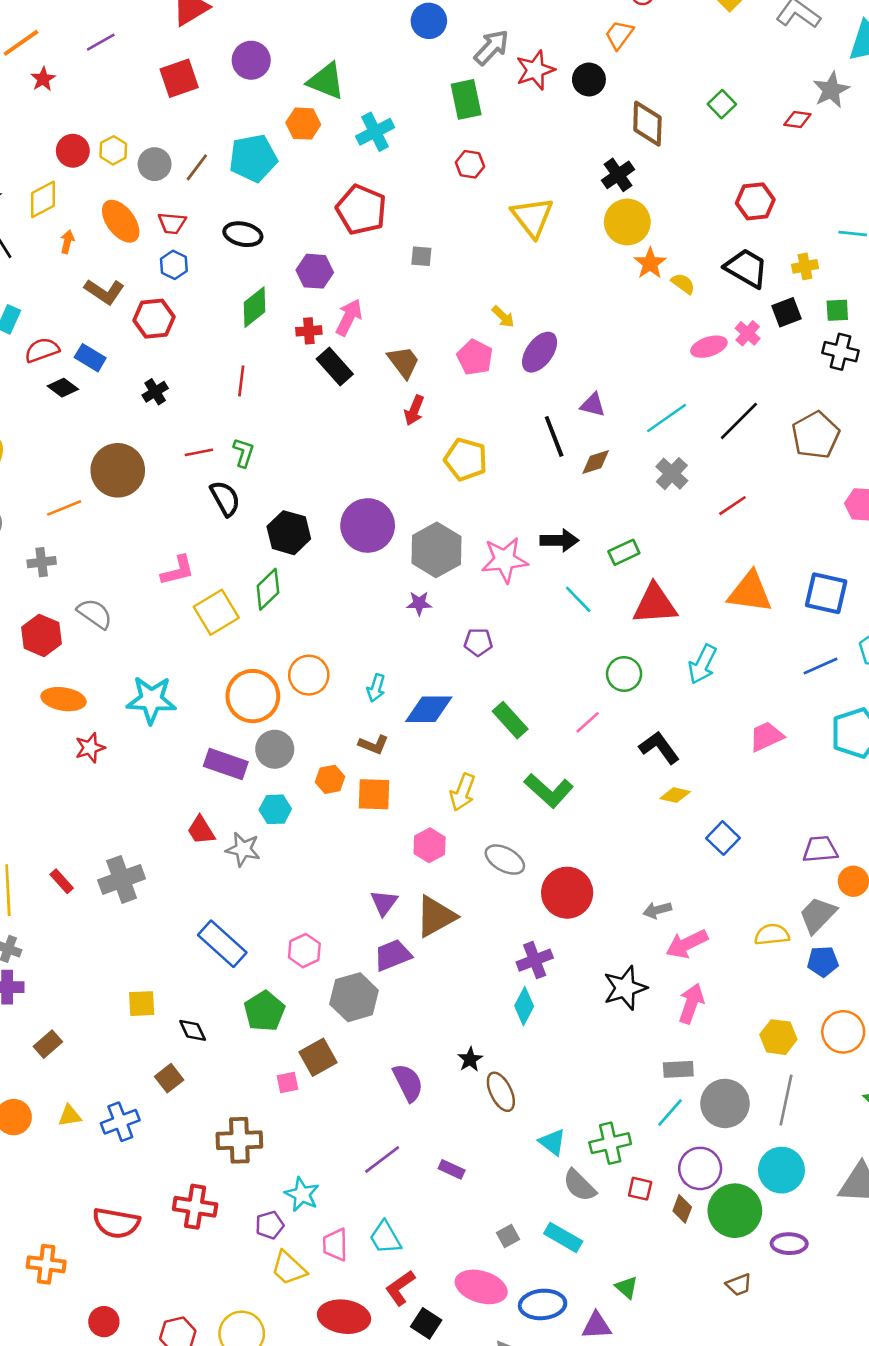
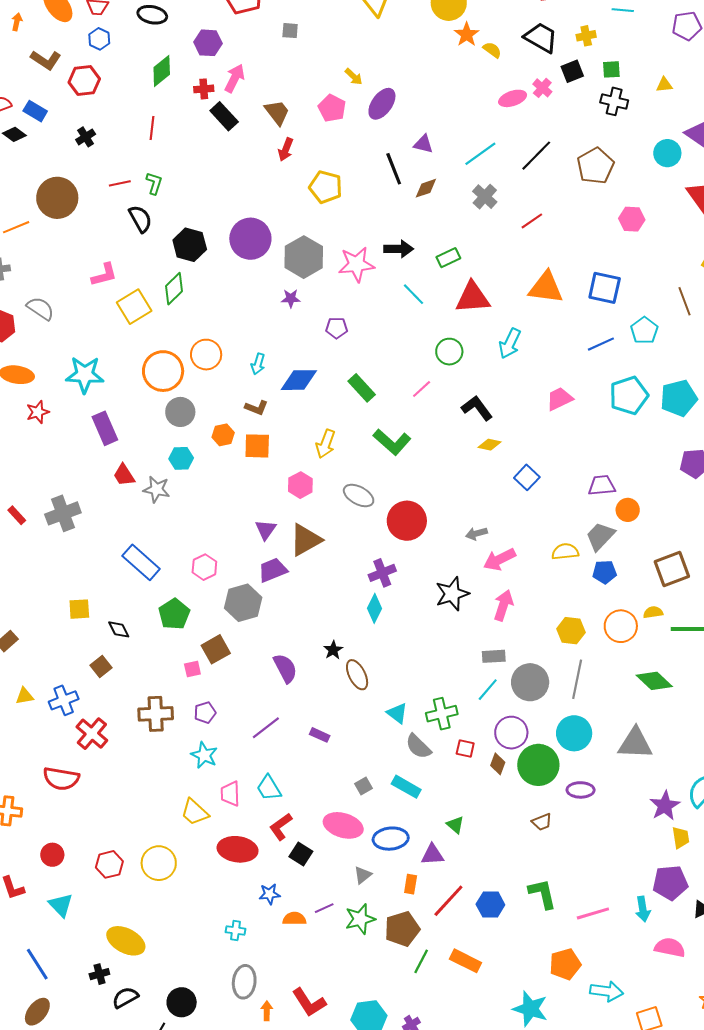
purple rectangle: (226, 764) -> (105, 428), moved, turned 48
red cross: (195, 1207) -> (92, 734), moved, turned 32
purple pentagon: (270, 1225) -> (205, 713), moved

